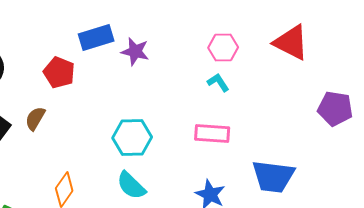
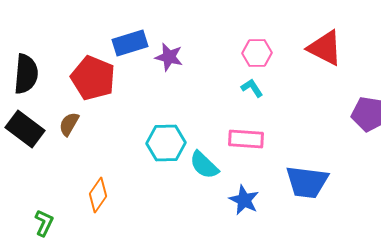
red pentagon: (59, 72) -> (93, 78), size x1.4
cyan semicircle: (131, 185) -> (204, 165), moved

